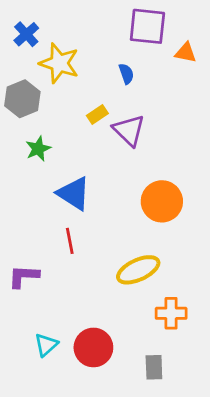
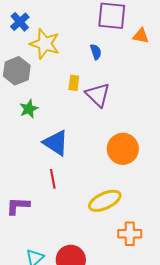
yellow rectangle: (97, 115) -> (74, 83), turned -49

